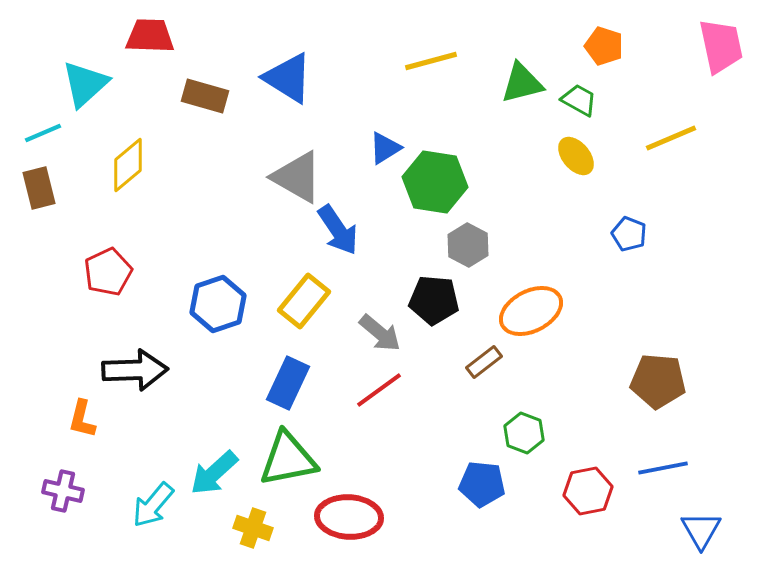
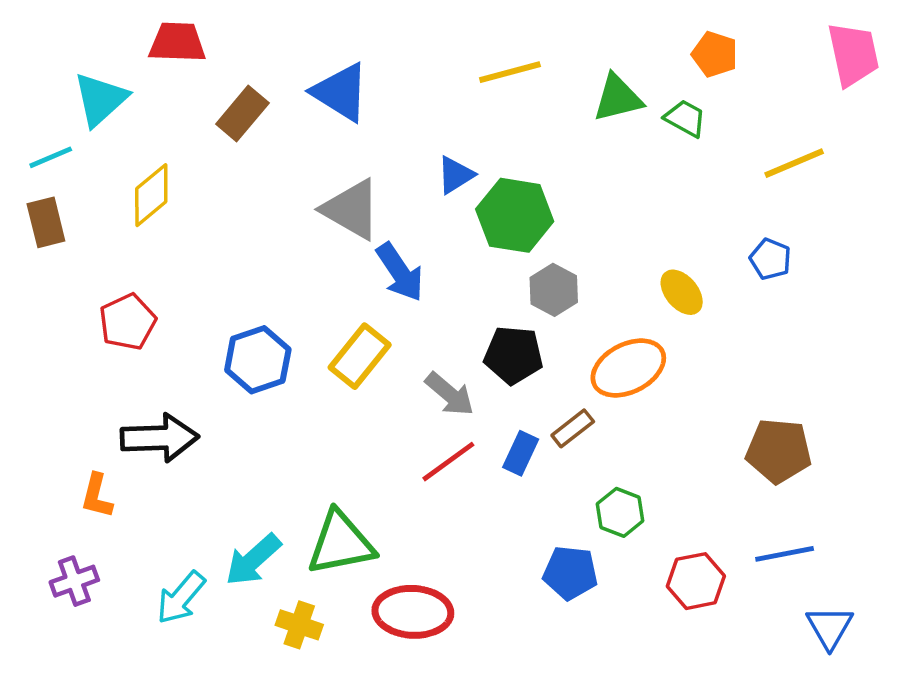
brown rectangle: (205, 96) -> (242, 113), turned -66
yellow ellipse: (576, 156) -> (682, 292), moved
blue pentagon: (629, 234) -> (770, 259), moved
blue rectangle: (288, 383) -> (521, 453), moved, size x0.7
purple cross: (63, 491) -> (74, 581), turned -33

